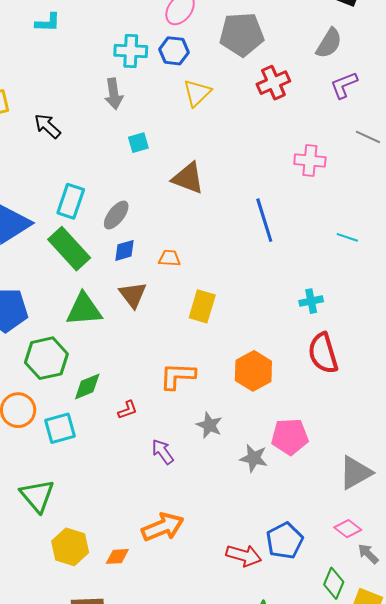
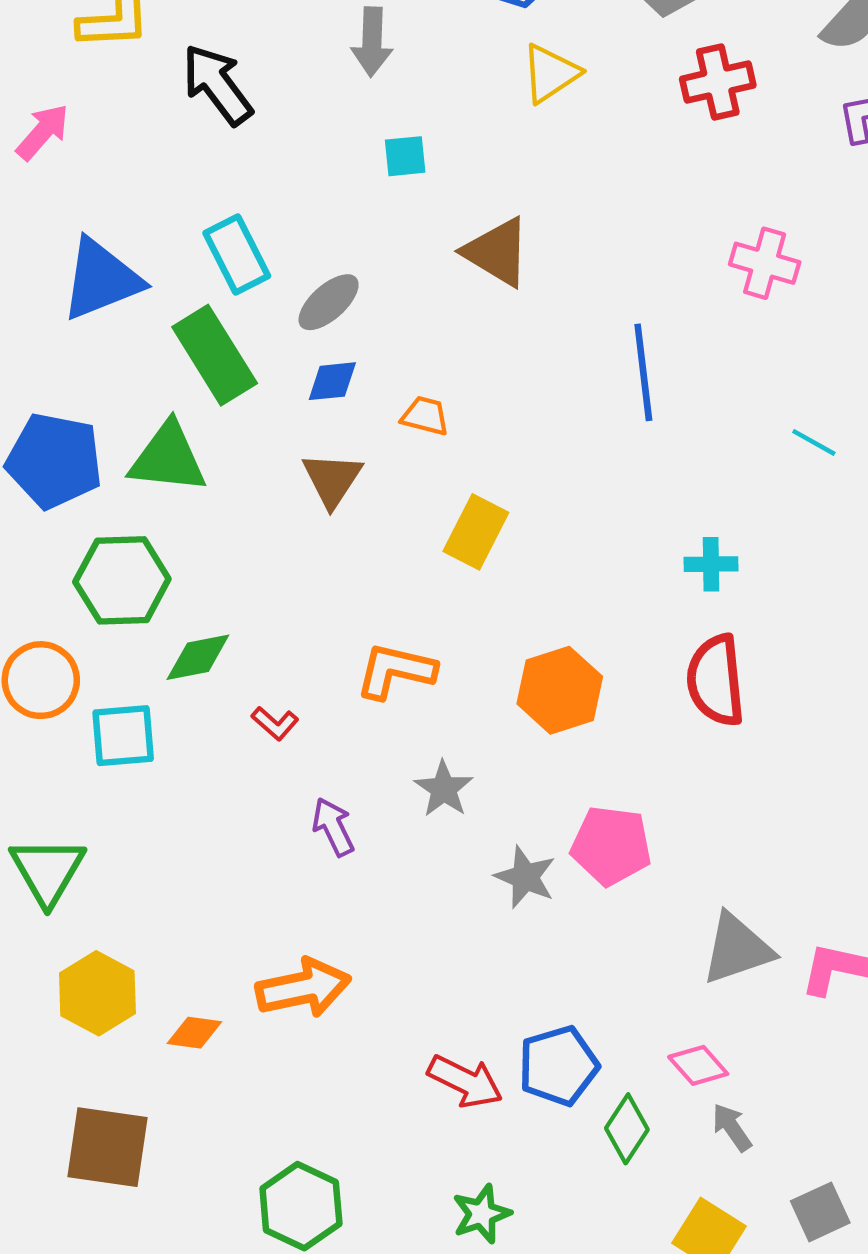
black arrow: (47, 126) -> (217, 85), size x1.4
cyan rectangle: (71, 201) -> (237, 255), turned -56
green triangle: (84, 309) -> (168, 458), moved
red L-shape: (128, 410) -> (275, 723), turned 50
green diamond: (334, 583) -> (627, 1129), moved

